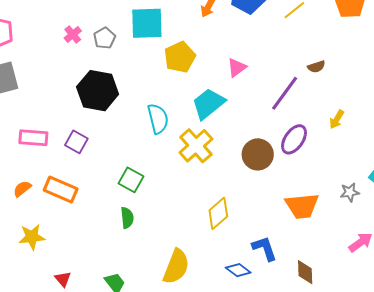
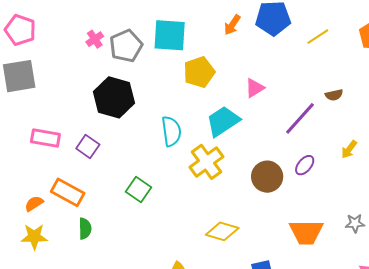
gray pentagon: (105, 38) -> (126, 46), size x1.5
purple ellipse: (294, 139) -> (305, 165), size x0.7
orange semicircle: (22, 189) -> (34, 204), moved
yellow diamond: (218, 213) -> (222, 231), turned 52
green semicircle: (127, 218) -> (85, 229), moved

